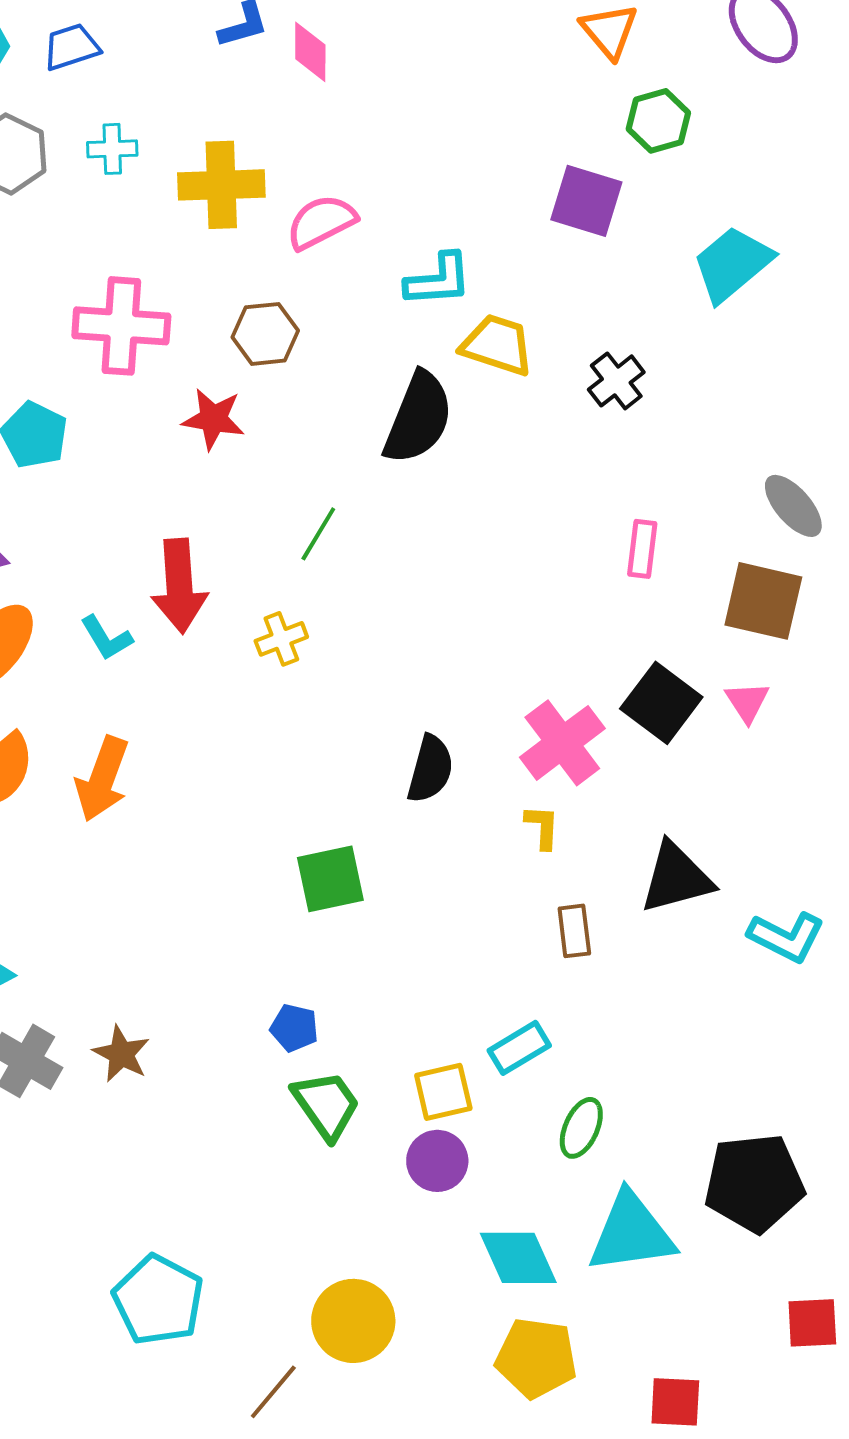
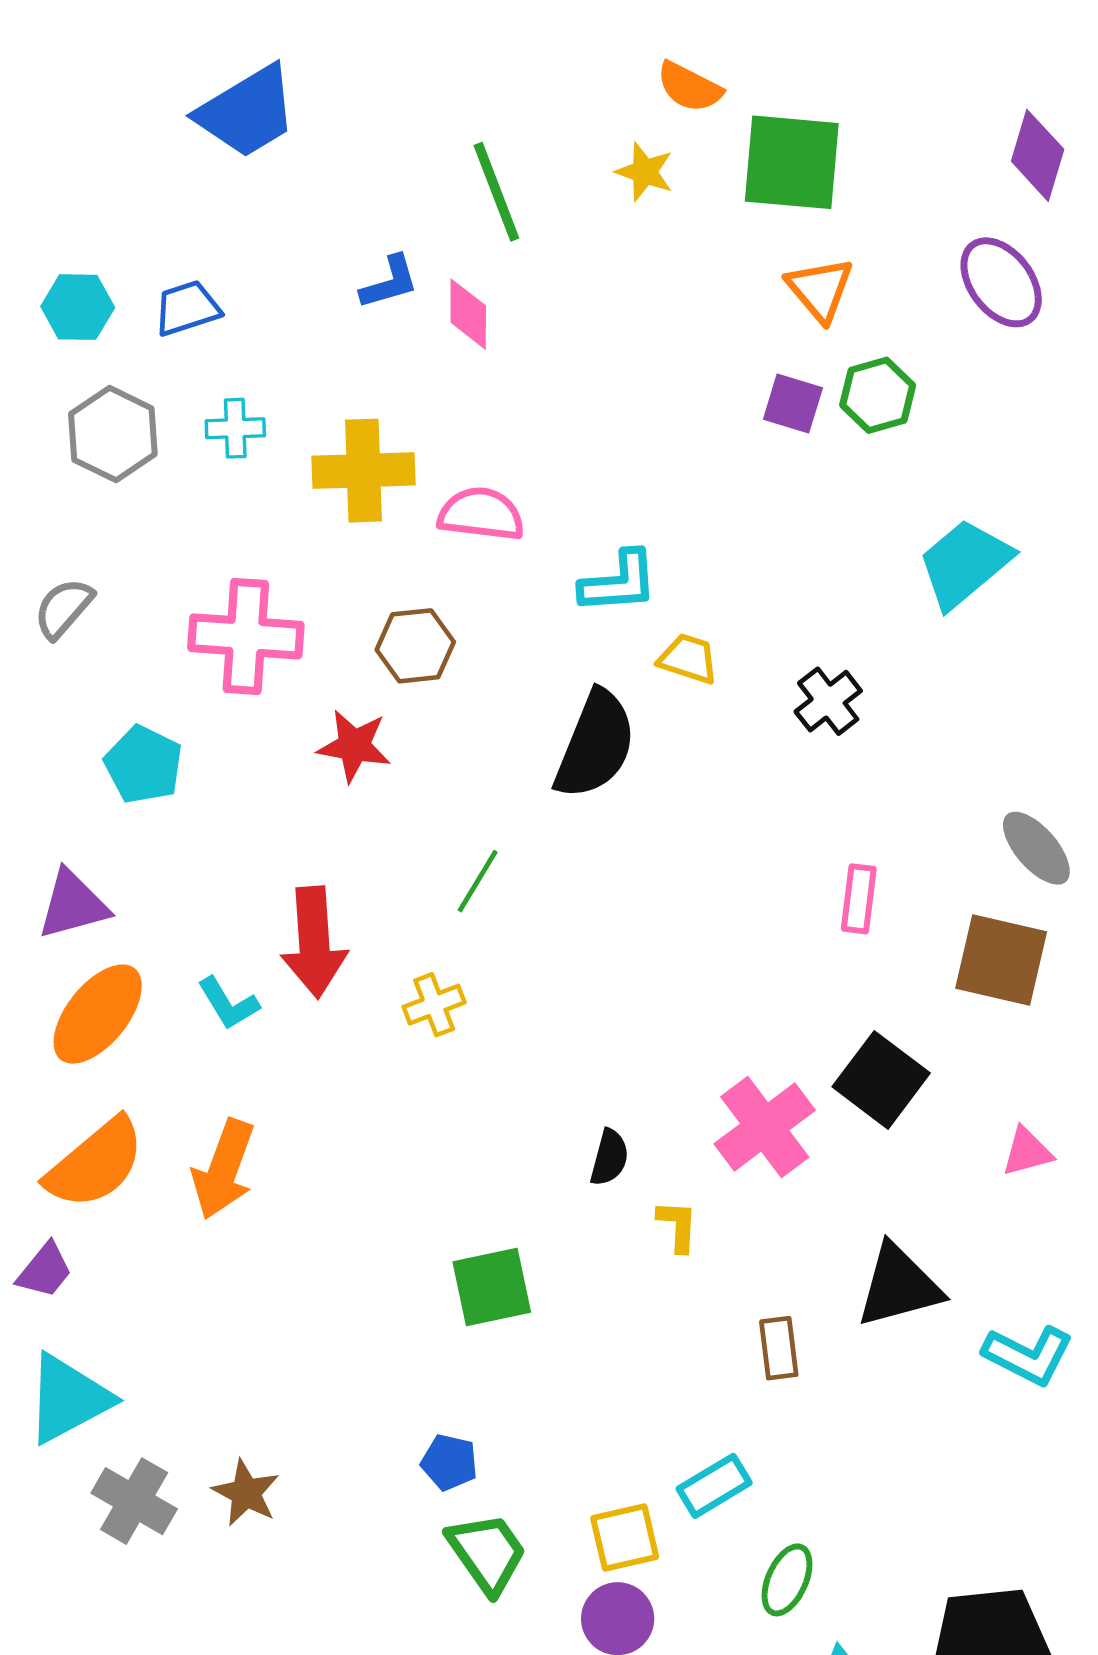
purple square: (586, 201) -> (793, 404), moved, size x0.7
pink semicircle: (321, 222) -> (481, 514), turned 34
yellow trapezoid: (497, 345) -> (688, 659), size x0.7
pink triangle: (747, 702) -> (1027, 1152), moved, turned 48
black semicircle: (430, 769) -> (609, 1158), size x0.7
yellow L-shape: (542, 827) -> (678, 1226), moved

